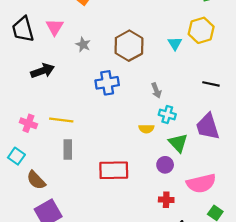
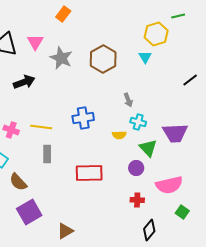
yellow hexagon: (201, 30) -> (156, 34), moved
gray star: (83, 45) -> (61, 58), size x1.6
blue cross: (107, 83) -> (83, 118), moved
black line: (211, 84) -> (190, 80), moved, turned -49
purple trapezoid: (208, 127) -> (175, 133), turned -76

